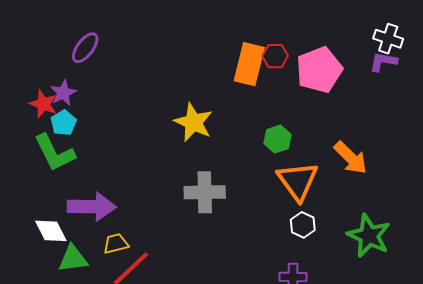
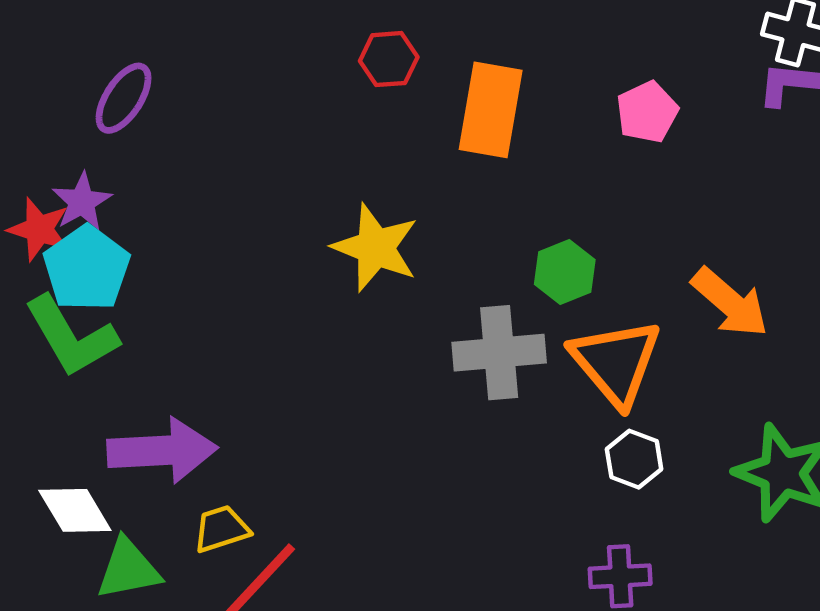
red hexagon: (275, 56) -> (389, 59), moved
pink pentagon: (319, 70) -> (647, 112), size x0.6
cyan pentagon: (63, 123) -> (87, 268), size x1.5
gray cross: (205, 192) -> (499, 353), moved

